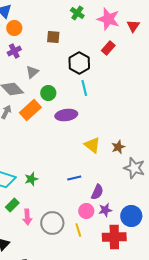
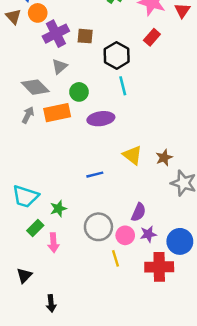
brown square: (53, 37) -> (85, 36), moved
purple cross: (14, 51) -> (56, 34), moved, size x1.5
orange rectangle: (30, 110) -> (57, 113), turned 30
blue line: (74, 178) -> (95, 175), moved
green star: (31, 179) -> (58, 209), moved
gray circle: (52, 223) -> (98, 227), moved

